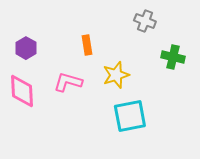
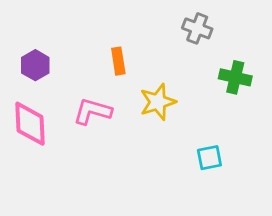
cyan square: (130, 116) -> (209, 158), moved, size x0.6

